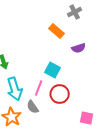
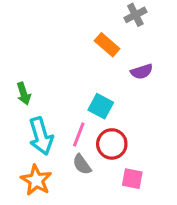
gray semicircle: (33, 107) -> (82, 164), moved
pink square: (87, 118) -> (132, 179), moved

